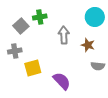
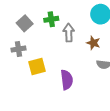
green cross: (40, 17) -> (51, 19), moved
purple semicircle: (62, 81) -> (67, 80), turned 36

